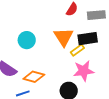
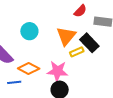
black rectangle: (88, 39) -> (89, 43), turned 42
pink star: (84, 71) -> (57, 71), moved

